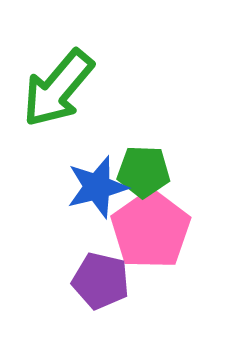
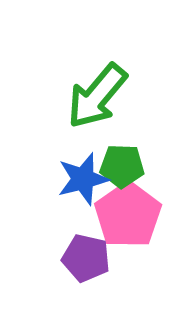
green arrow: (58, 88) -> (97, 96), moved

